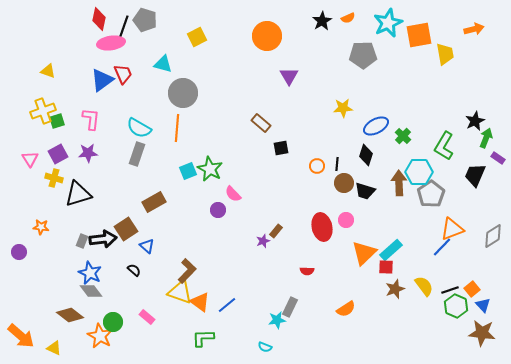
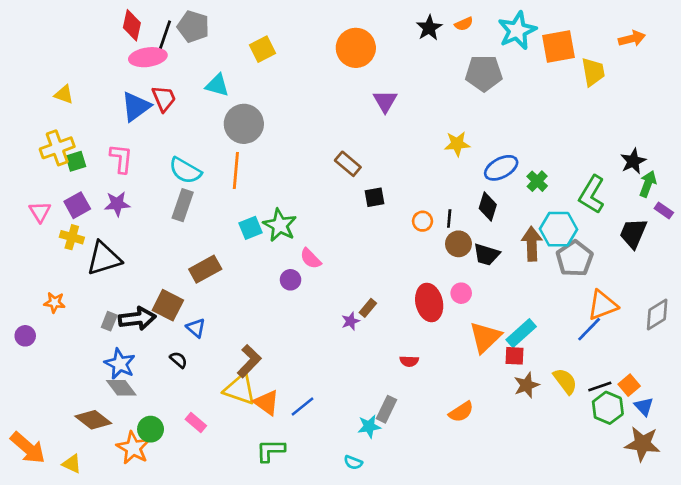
brown square: (126, 229) -> (168, 305), turned -30

